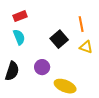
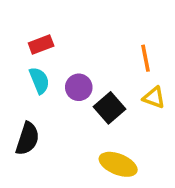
black square: (59, 39) -> (110, 108), moved
purple circle: (42, 67) -> (79, 87), moved

